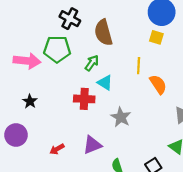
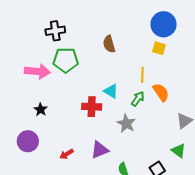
black cross: (70, 19) -> (55, 31), moved, turned -36
brown semicircle: (103, 33) -> (109, 44), size x0.7
green arrow: (92, 63) -> (138, 99), moved

